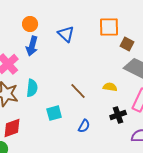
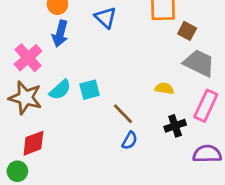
cyan semicircle: (32, 88) -> (60, 90), turned 42
brown line: (78, 91) -> (123, 114), moved
cyan square: (54, 113) -> (90, 90), moved

